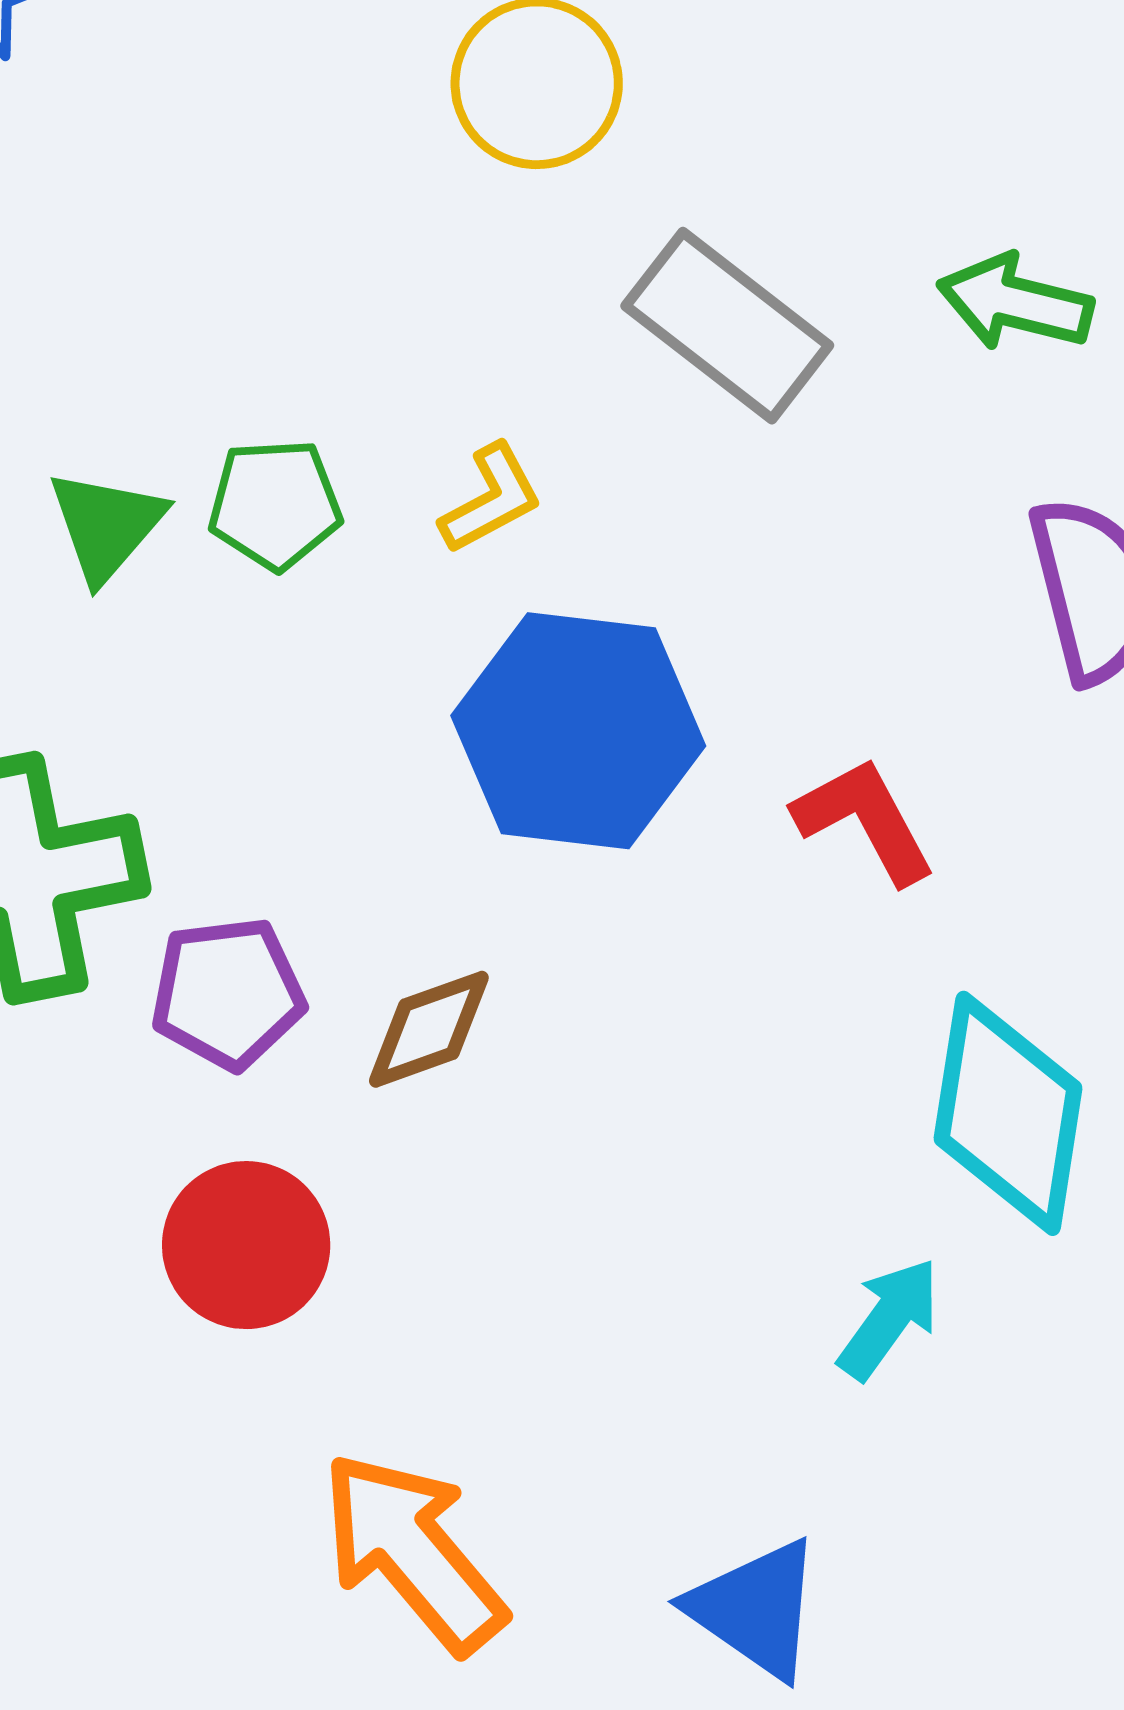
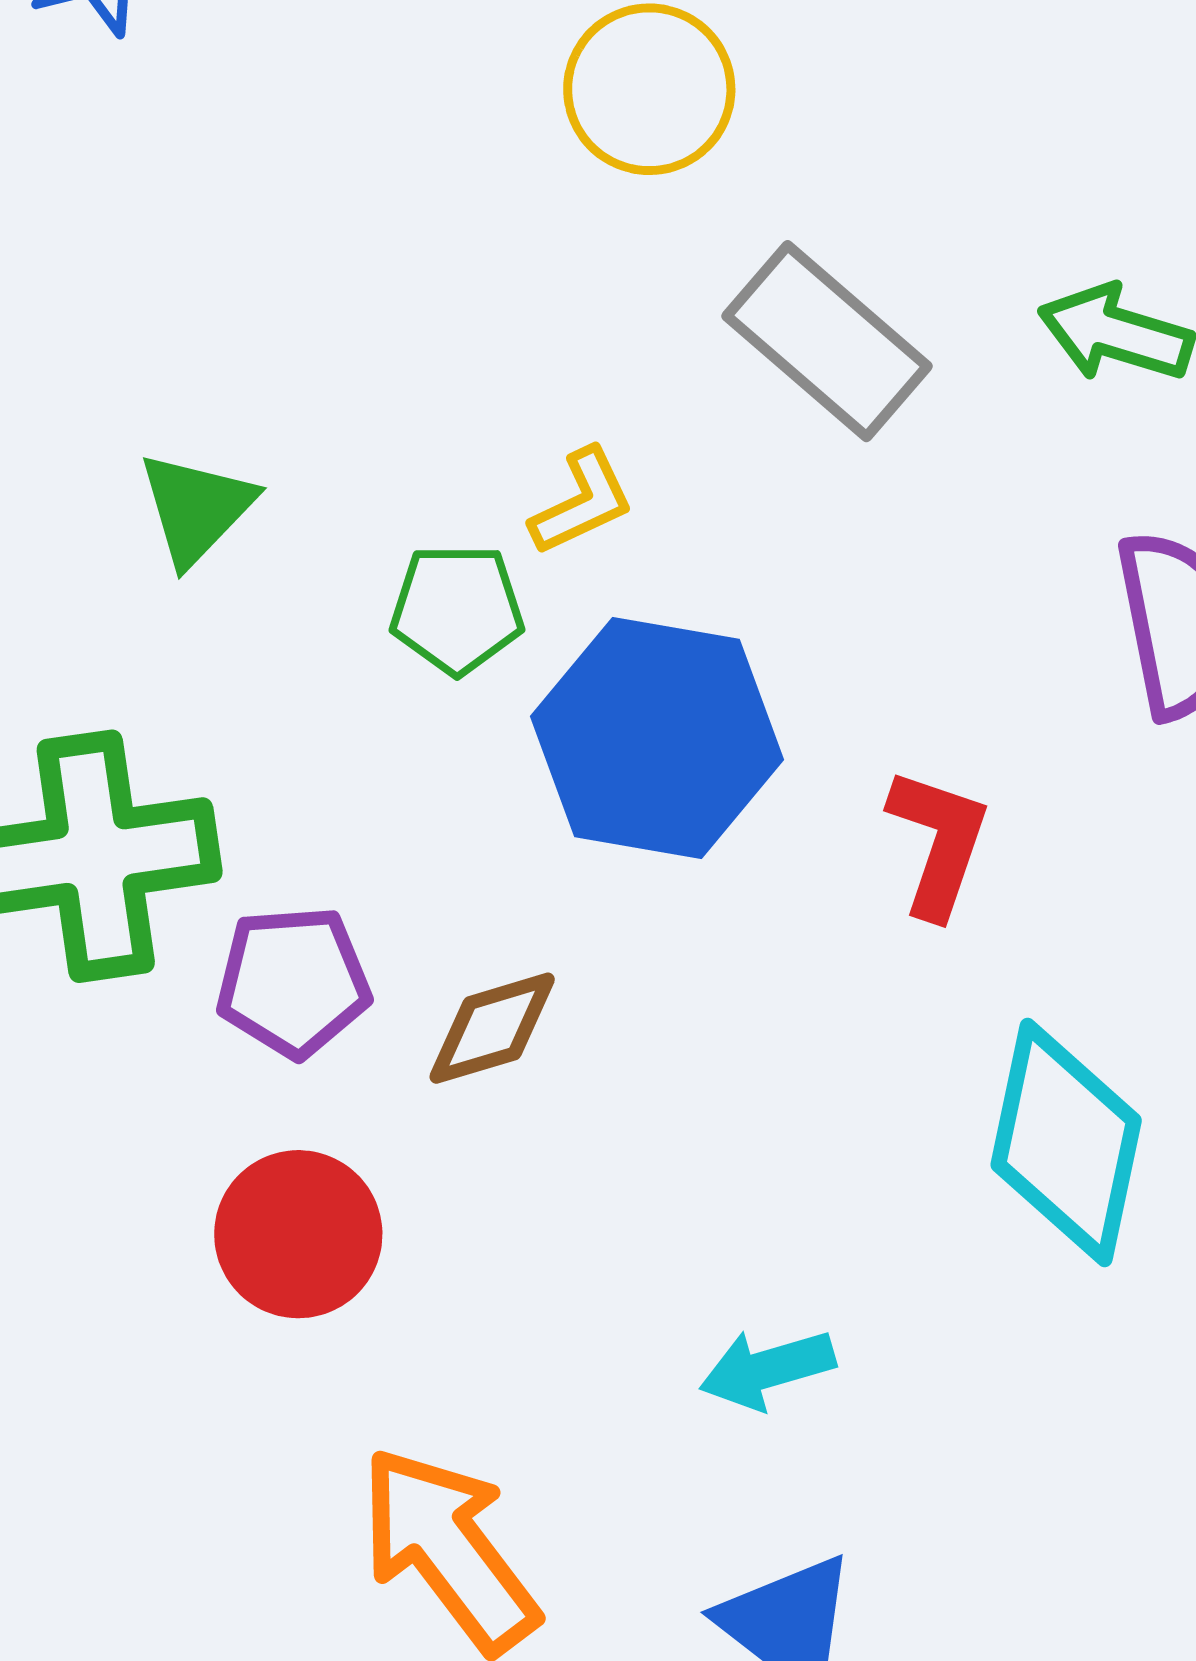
green pentagon: (275, 504) -> (457, 609), moved
red L-shape: (865, 820) -> (938, 842), turned 44
cyan arrow: (889, 1319) -> (767, 1369), moved, turned -145

